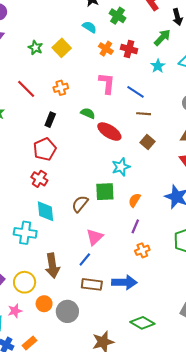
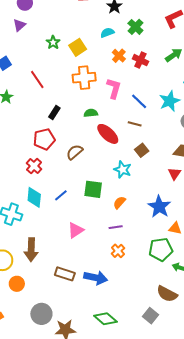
cyan semicircle: (89, 27) -> (107, 33), turned -64
cyan star: (158, 66) -> (170, 101), moved, size x1.5
orange cross: (61, 88) -> (84, 78), moved, size x1.6
green semicircle: (88, 113) -> (91, 113), turned -40
brown line: (144, 114) -> (135, 124), moved
cyan star: (121, 167) -> (122, 170), moved, turned 30
brown semicircle: (80, 204) -> (75, 152), moved
purple line: (135, 226) -> (116, 227), turned 48
orange cross: (142, 250) -> (118, 251), turned -32
blue line: (85, 259) -> (61, 195), moved
gray circle: (67, 311) -> (41, 314), moved

